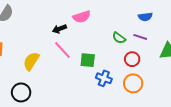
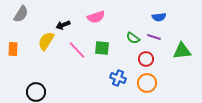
black arrow: (59, 29) -> (63, 25), moved
green square: (88, 60) -> (102, 48), moved
yellow semicircle: (31, 61) -> (46, 41), moved

